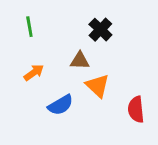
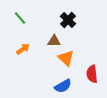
green line: (29, 27) -> (20, 18), turned -32
blue semicircle: (61, 105) -> (63, 86), moved

